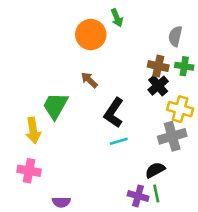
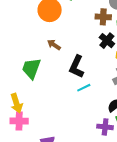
brown cross: (158, 66) -> (103, 17), moved
yellow arrow: (33, 130) -> (16, 103), moved

